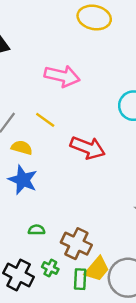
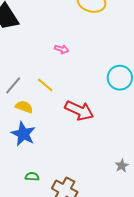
pink arrow: (62, 76) -> (62, 49), size x0.5

